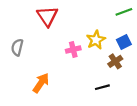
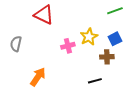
red triangle: (47, 16) -> (44, 15), turned -30
brown cross: (115, 61) -> (107, 57), turned 32

